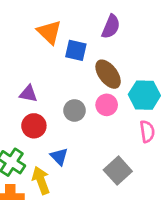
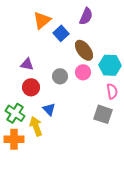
orange triangle: (49, 32) -> (42, 20), turned 36
blue square: (76, 50) -> (61, 33), turned 35
gray square: (118, 171) -> (103, 114), moved, turned -30

